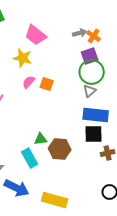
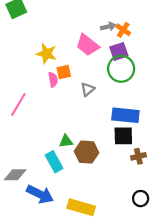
pink trapezoid: (36, 35) -> (88, 45), moved
pink semicircle: (29, 82) -> (53, 80), turned 128
orange square: (47, 84) -> (64, 72), moved, turned -32
gray triangle: (90, 91) -> (88, 89), moved

